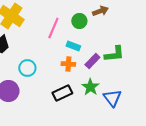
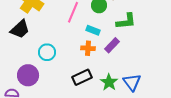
green L-shape: (114, 54) -> (126, 21), moved
green star: (90, 87) -> (109, 82), moved

